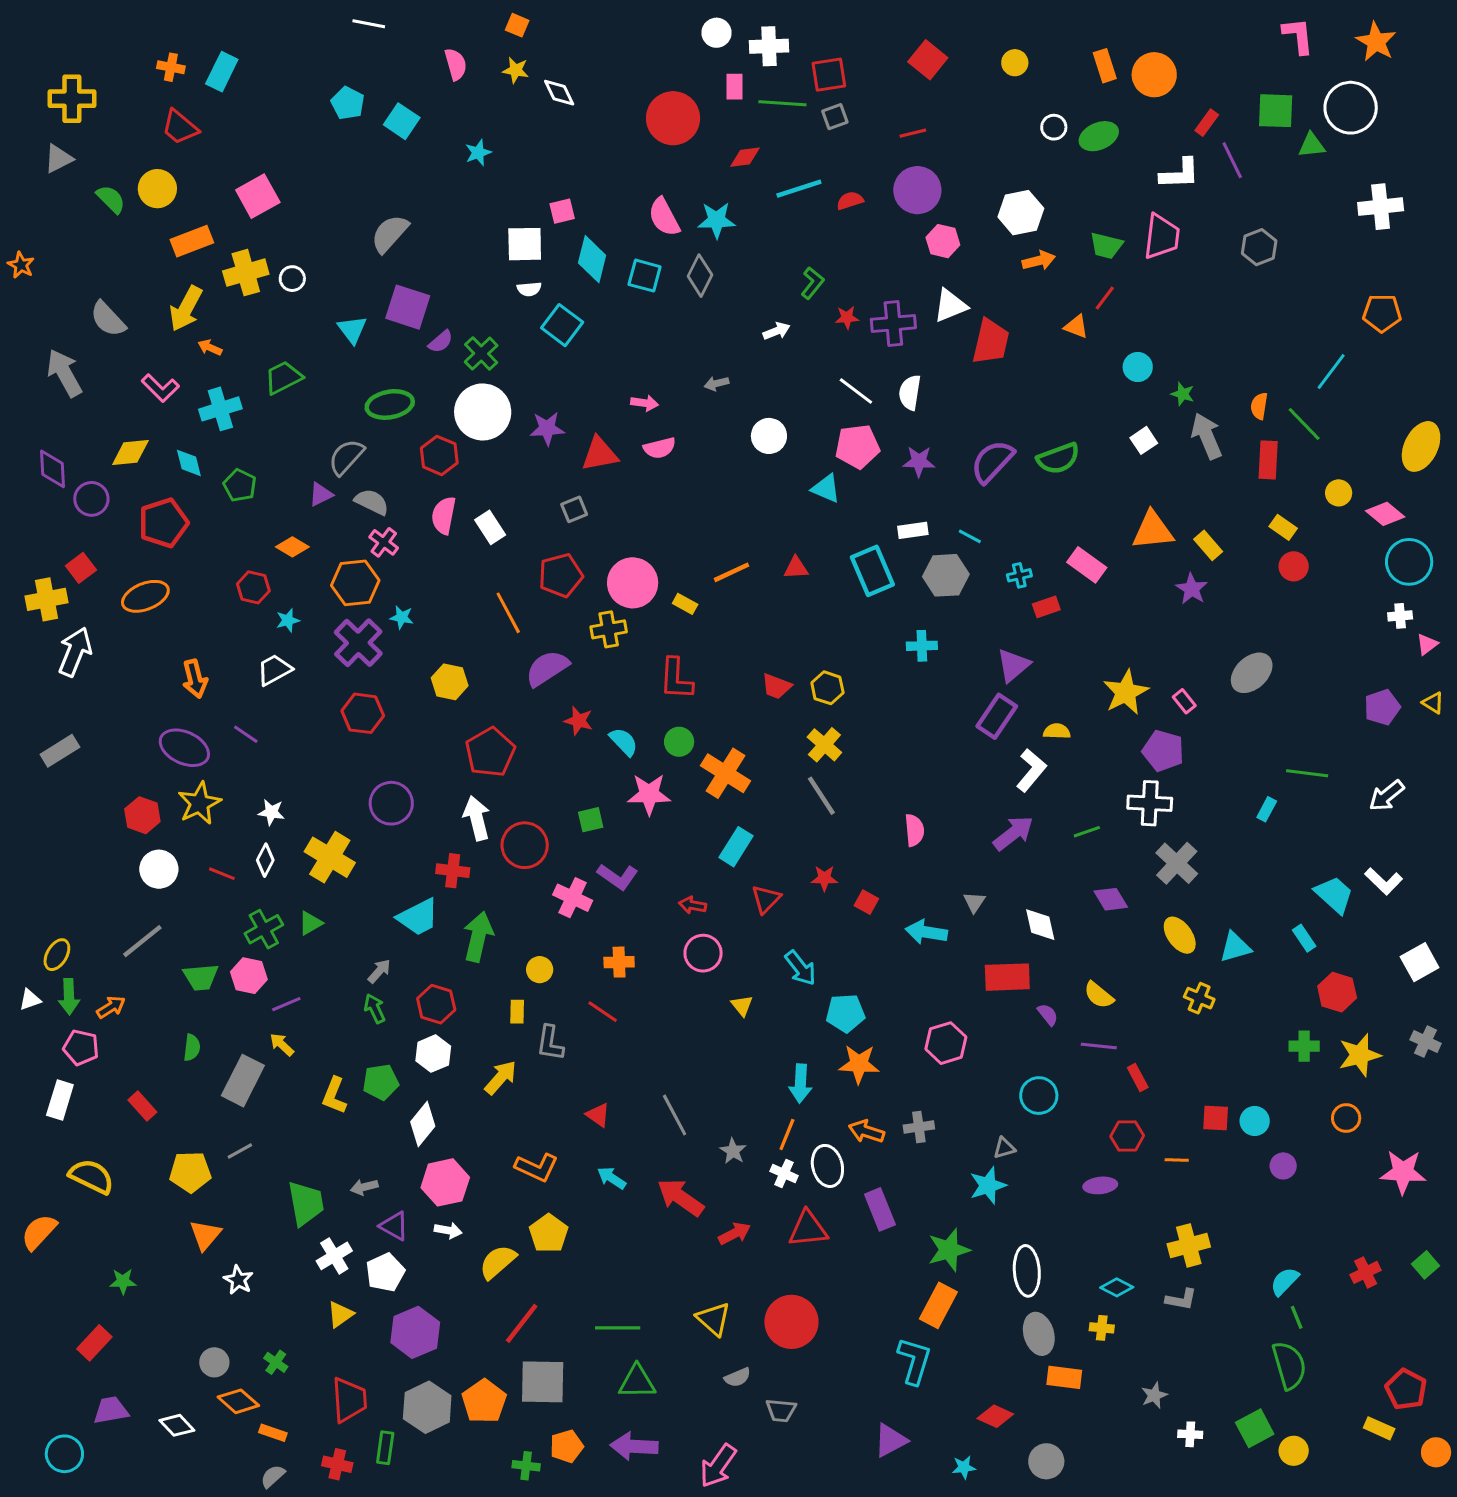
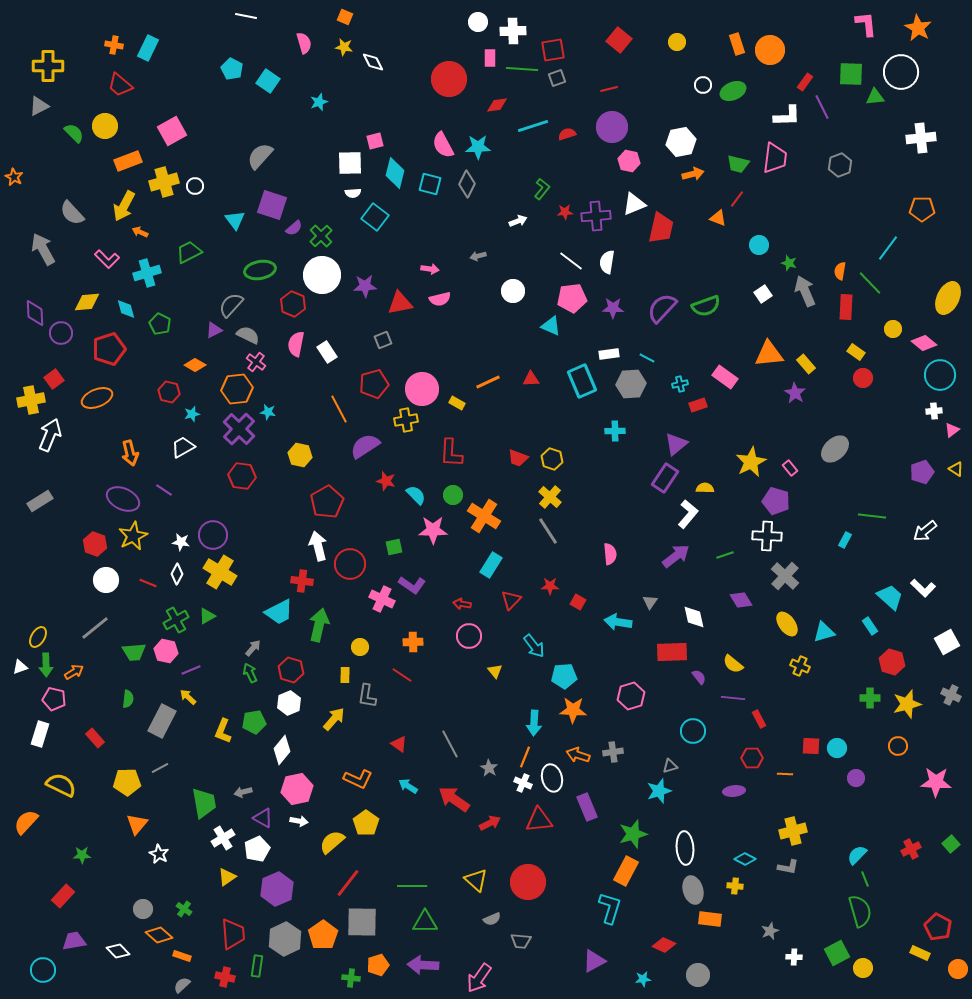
purple circle: (391, 803) -> (213, 535), moved

